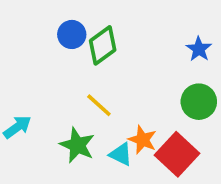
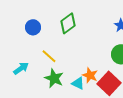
blue circle: (72, 34) -> (33, 27), moved
yellow line: (99, 105) -> (49, 56), moved

